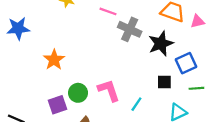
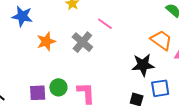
gray cross: (130, 29) -> (82, 42), moved
orange star: (54, 60) -> (46, 41), moved

